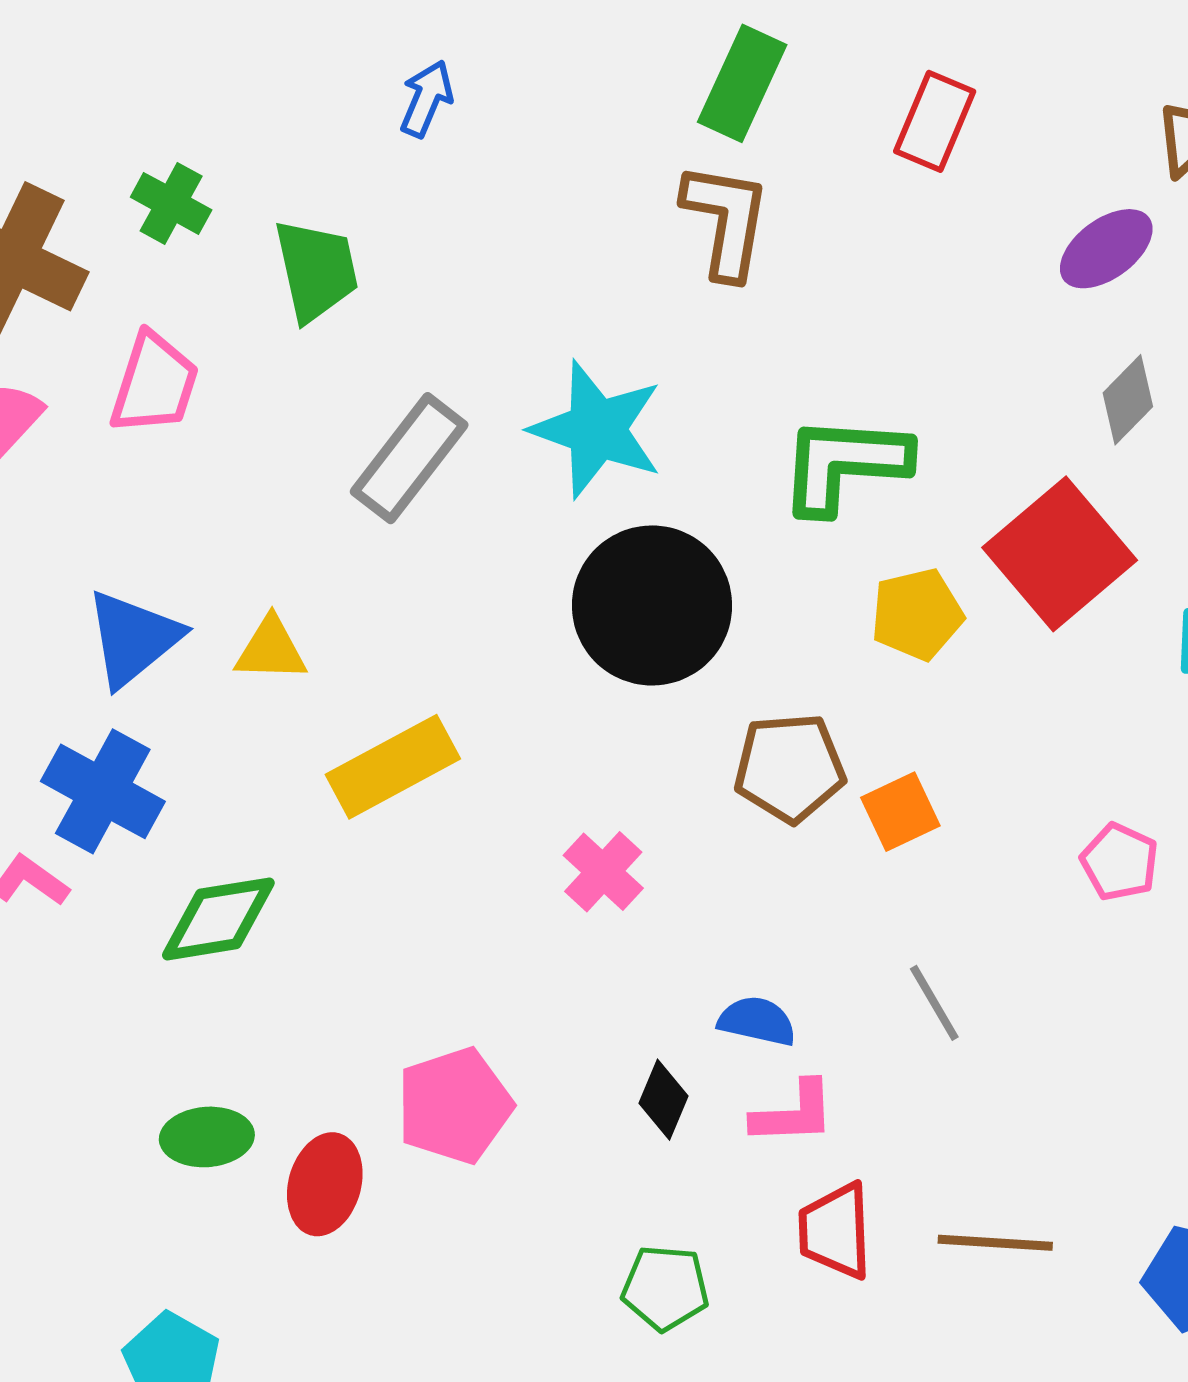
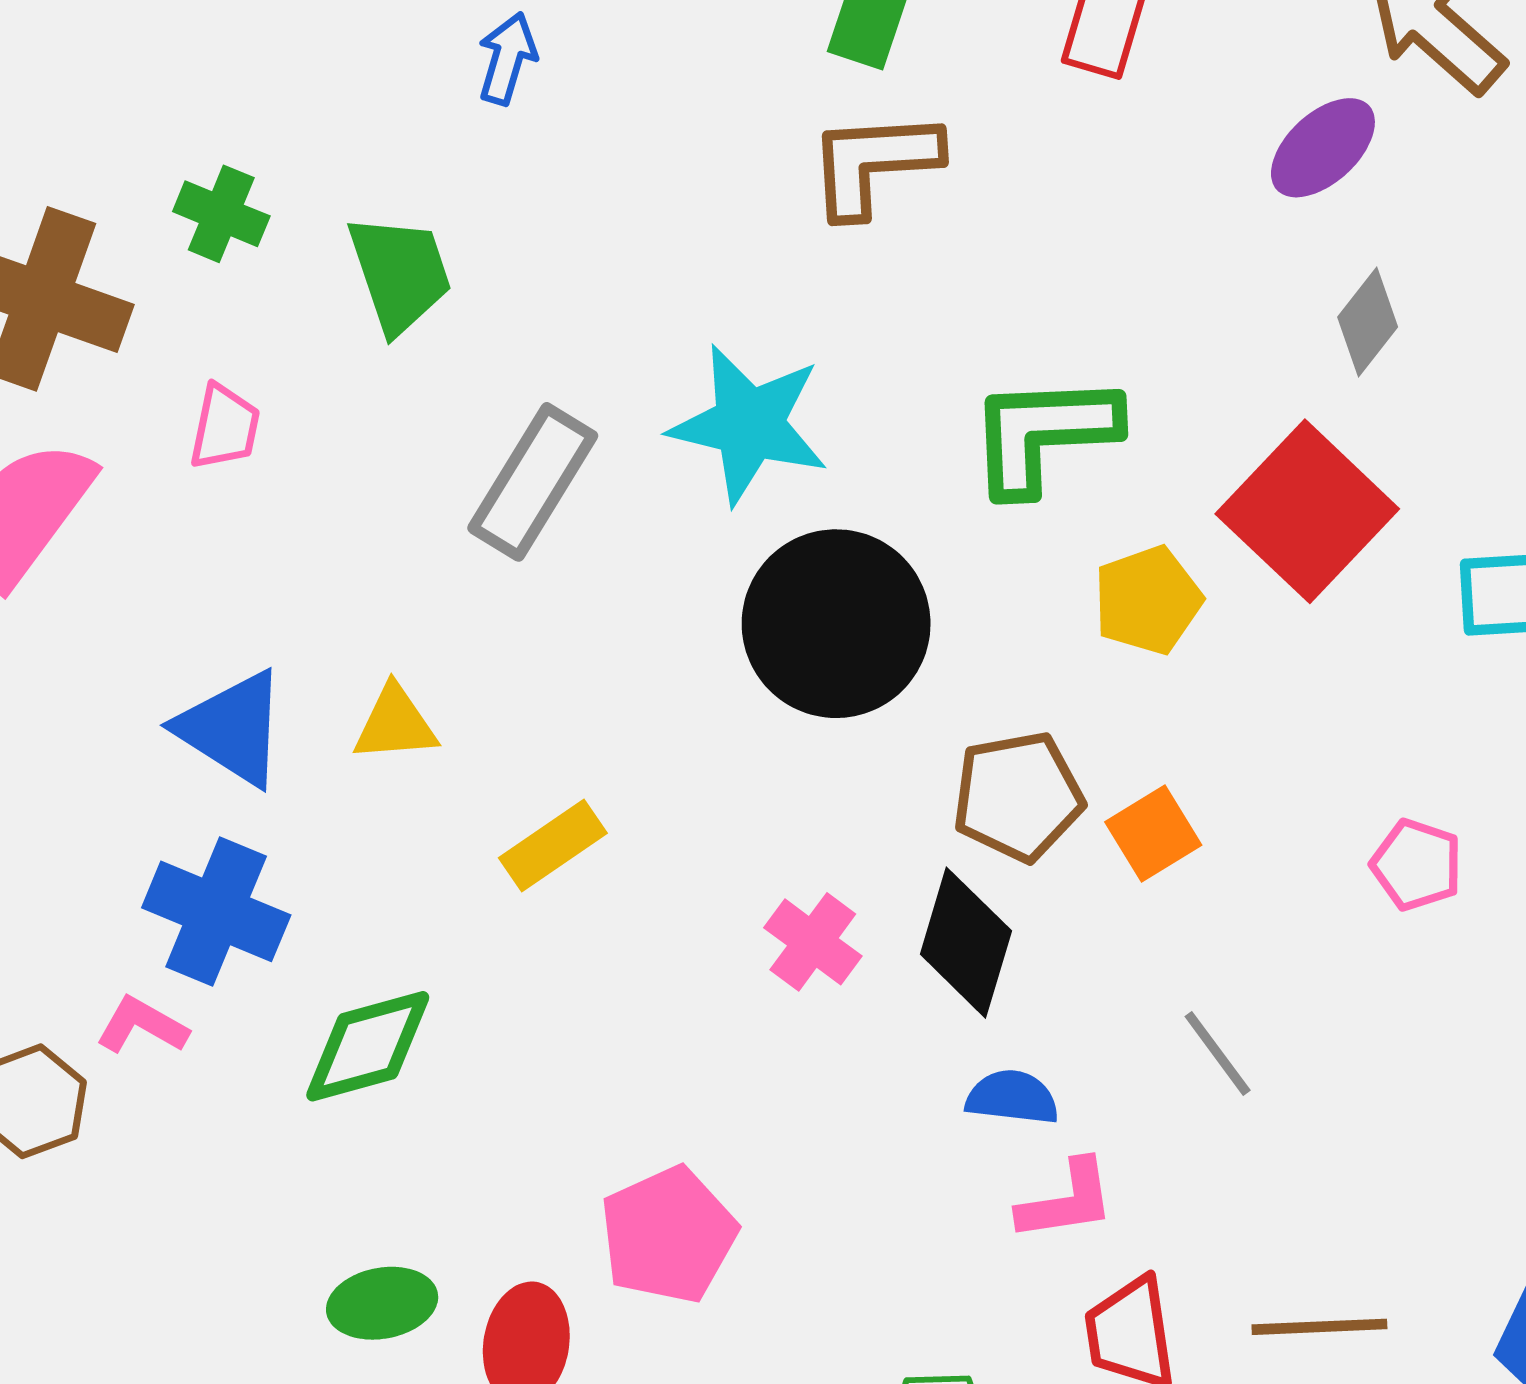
brown L-shape: (726, 221) -> (874, 163), turned -97
pink trapezoid: (154, 384) -> (225, 427), size x0.7
blue triangle: (133, 638) -> (232, 728), turned -42
yellow rectangle: (393, 767) -> (553, 846), size x0.7
black diamond: (663, 1100) -> (966, 943), moved, size x1.6

